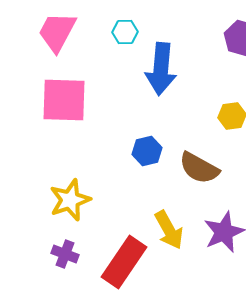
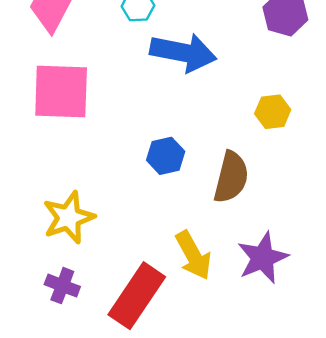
blue arrow: (161, 69) -> (183, 52), turned -84
brown semicircle: (199, 168) -> (231, 177), turned -105

